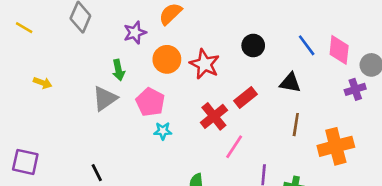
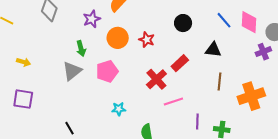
red star: (205, 64) -> (147, 40), size x0.7
pink pentagon: (150, 102) -> (107, 71), turned 30
cyan star: (163, 131) -> (119, 109), moved
pink line: (234, 147) -> (173, 102), turned 42
purple square: (25, 162) -> (23, 99), moved

